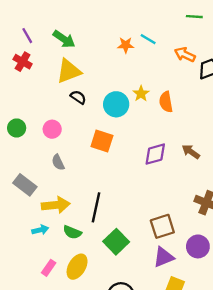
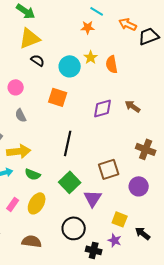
orange star: (126, 45) -> (88, 27), moved
black line: (96, 207) -> (68, 143), moved
purple triangle: (164, 257) -> (93, 198), moved, turned -36

